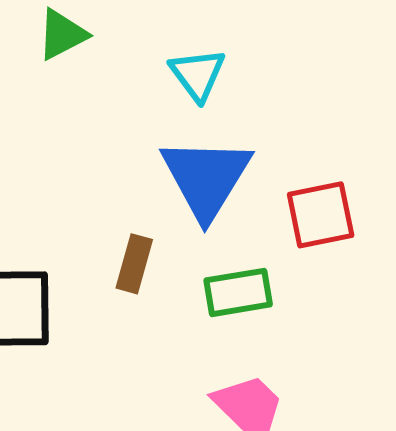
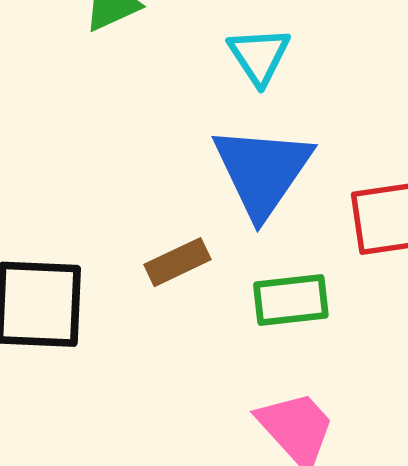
brown rectangle: (134, 264) -> (177, 262), turned 46

